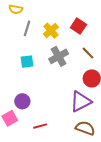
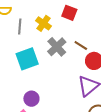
brown line: (88, 53) -> (81, 46), moved
cyan square: (27, 62) -> (27, 59), size x1.6

